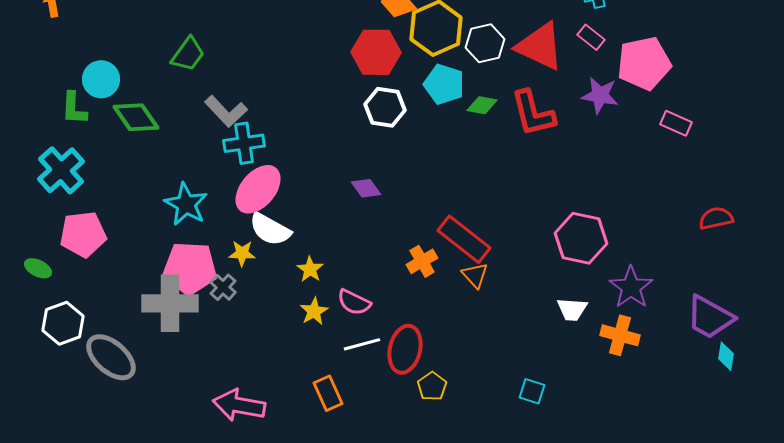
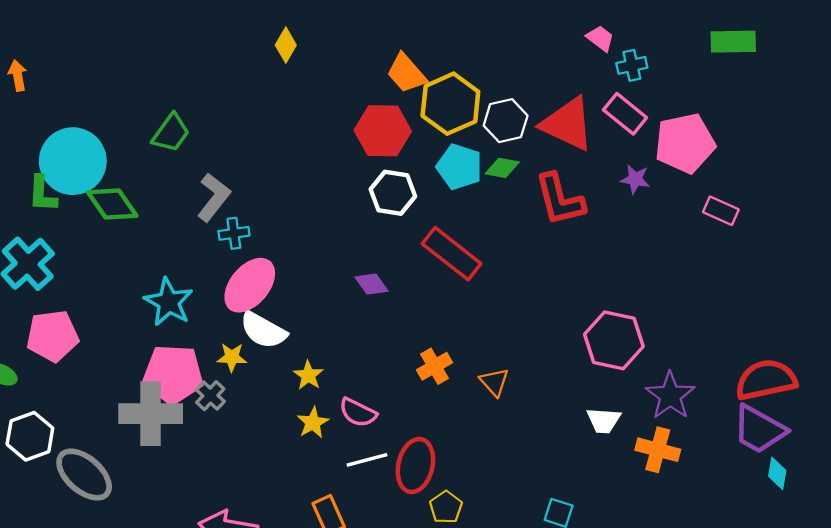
pink rectangle: (591, 37) -> (625, 114), size x1.4
cyan circle: (101, 79) -> (73, 161), size x1.6
purple star: (600, 95) -> (635, 179), size x0.7
green diamond: (482, 105) -> (502, 168), moved
gray L-shape: (226, 111) -> (214, 197), turned -99
cyan cross: (244, 143) -> (234, 233), size x0.7
red semicircle: (716, 218) -> (766, 380), moved, size x1.6
red rectangle: (464, 239) -> (452, 254), moved

